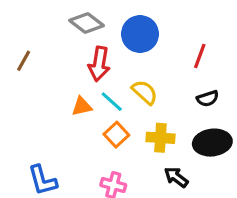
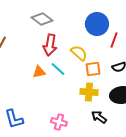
blue circle: (140, 34) -> (97, 24), moved
yellow semicircle: (145, 92) -> (79, 53), moved
orange square: (116, 135) -> (93, 69), moved, turned 35

